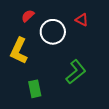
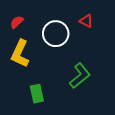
red semicircle: (28, 16) -> (17, 22), moved

